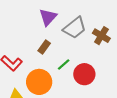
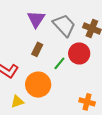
gray trapezoid: (75, 28) -> (64, 25), turned -85
red circle: (84, 74) -> (79, 53), moved

